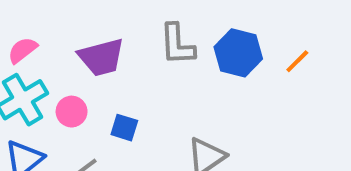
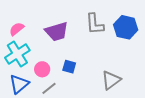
pink circle: (72, 112) -> (42, 69), moved

